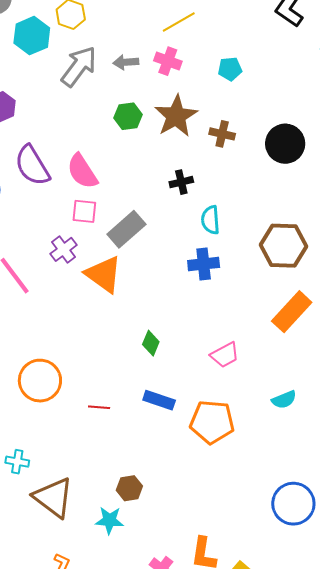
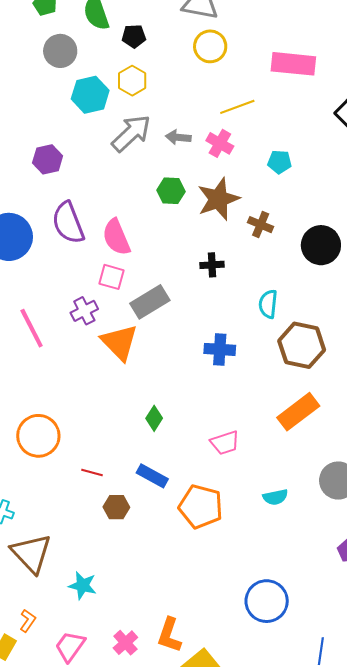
cyan semicircle: (210, 220) -> (268, 304), moved
brown hexagon: (129, 488) -> (116, 507), moved

